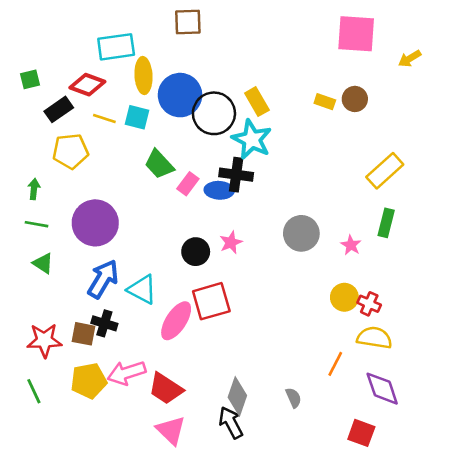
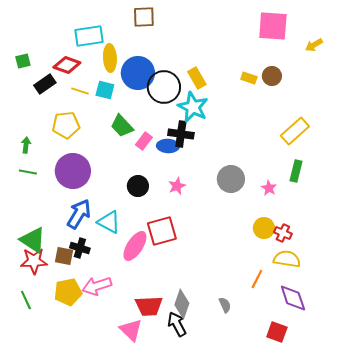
yellow pentagon: (70, 151) -> (66, 125), moved
black circle: (196, 252) -> (138, 186), moved
green triangle: (43, 263) -> (33, 240), moved, size x1.6
red trapezoid: (166, 389) -> (149, 306), moved, turned -36

